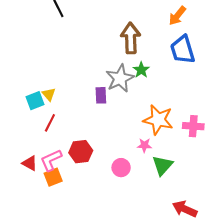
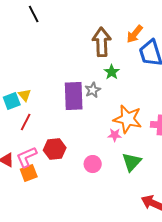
orange arrow: (177, 16) -> (135, 34), moved
gray star: (120, 78) -> (93, 90), moved, size x0.6
purple rectangle: (101, 95) -> (74, 96), size x1.8
pink star: (144, 145) -> (115, 135), moved

